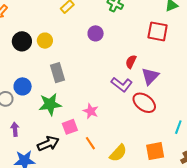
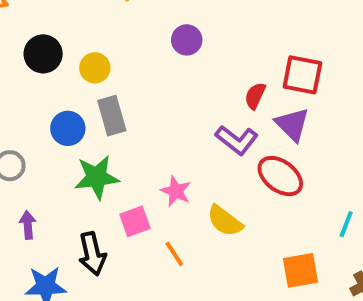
red square: (158, 31) -> (302, 75), moved
yellow circle: (45, 41) -> (95, 68), moved
purple triangle: (150, 76) -> (292, 124), turned -30
blue circle: (23, 86) -> (68, 128), moved
black arrow: (48, 144) -> (92, 254), turned 100
yellow semicircle: (118, 153) -> (225, 221), moved, turned 84

